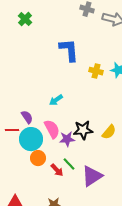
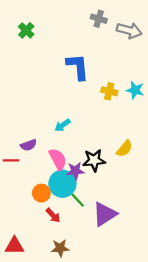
purple semicircle: (27, 117) -> (29, 145), turned 104
yellow semicircle: (109, 132) -> (124, 149), moved
cyan circle: (31, 139) -> (62, 184), moved
red arrow: (57, 170) -> (53, 215), moved

